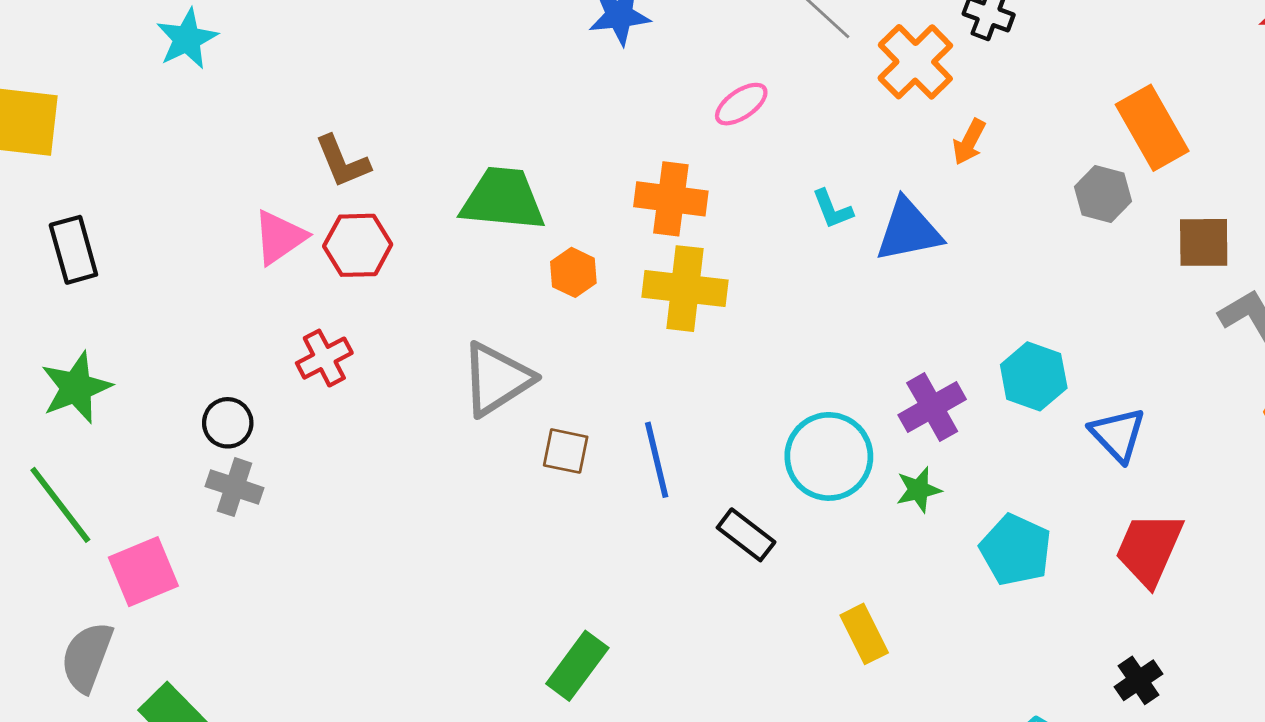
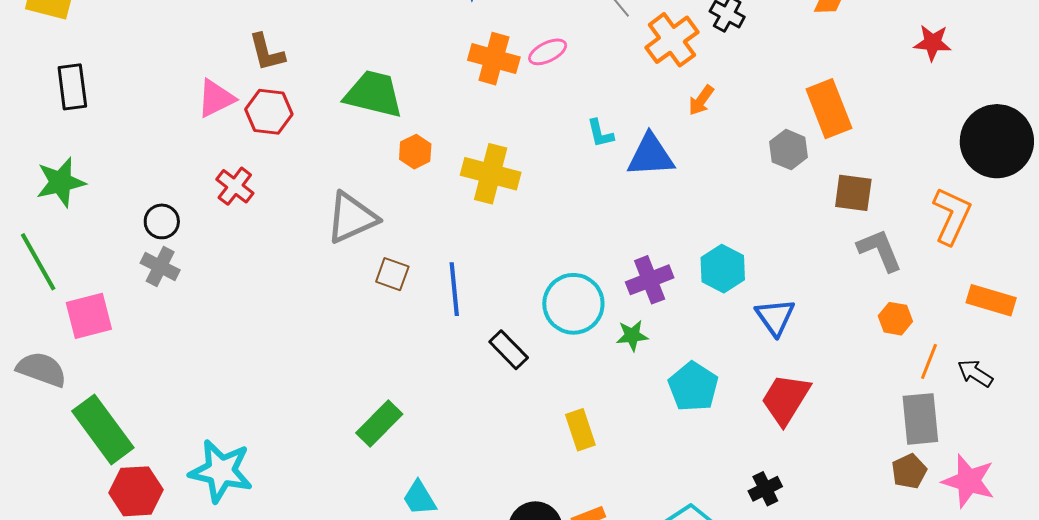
orange cross: (671, 199) -> (494, 59), moved
red cross: (324, 358) -> (235, 186), turned -33
gray semicircle: (87, 657) -> (42, 369), turned 81

